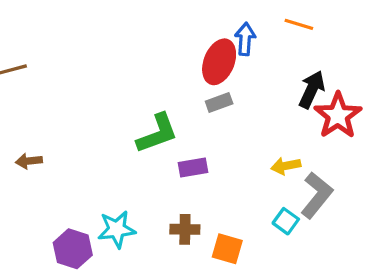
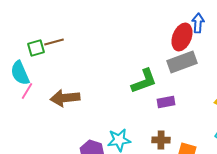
gray rectangle: (219, 102) -> (182, 62), size x1.8
brown arrow: (29, 161) -> (65, 98), size x1.8

